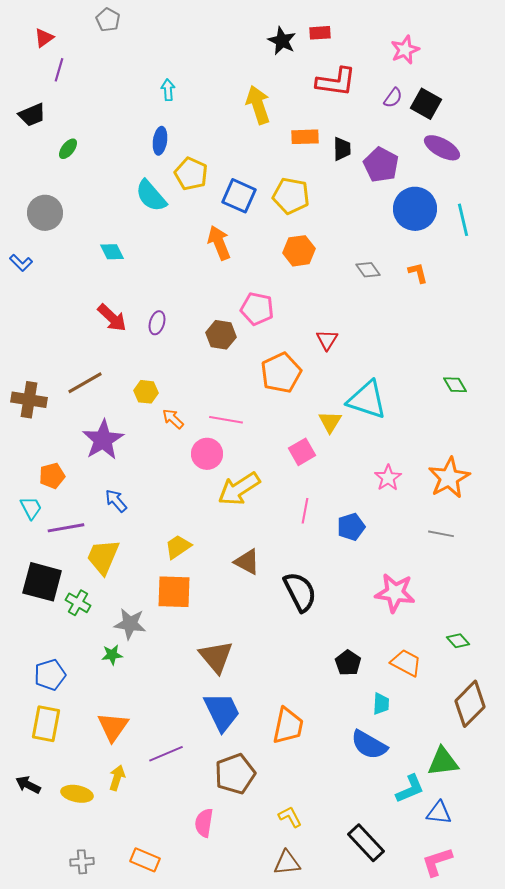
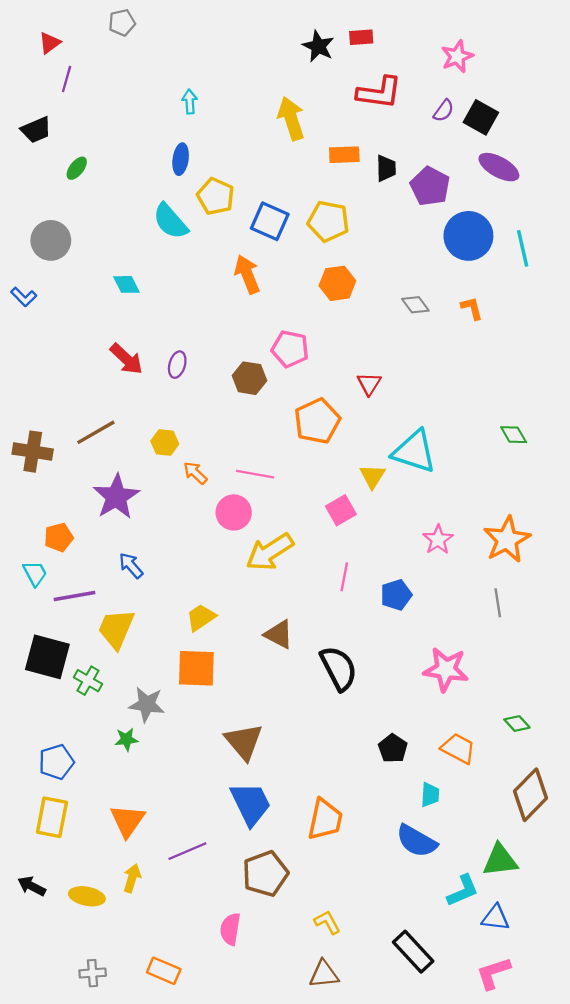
gray pentagon: (108, 20) -> (122, 23), turned 30
gray line: (441, 534) -> (498, 603), turned 70

